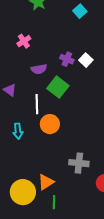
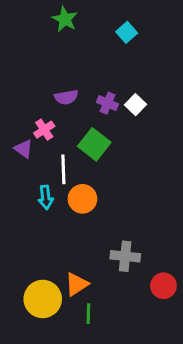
pink cross: (24, 41) -> (44, 130), moved
purple semicircle: (39, 69) -> (66, 97), moved
cyan arrow: (18, 131) -> (46, 197), moved

